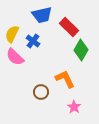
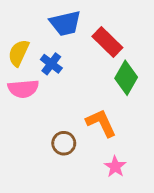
pink semicircle: (15, 57) -> (23, 89), turned -48

